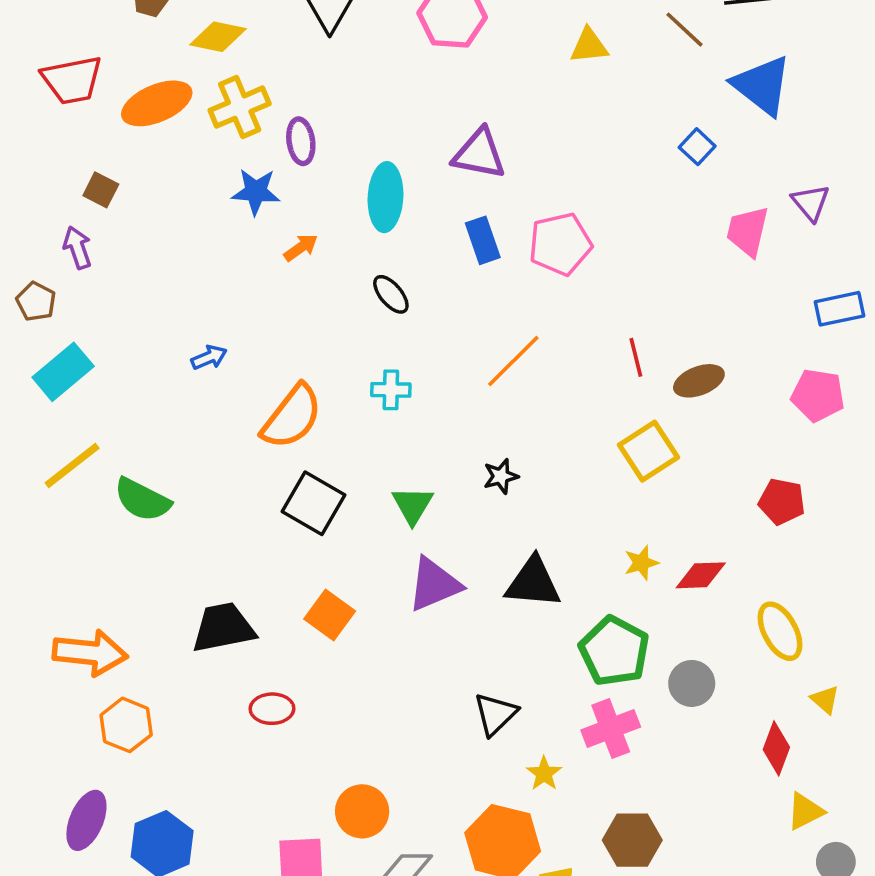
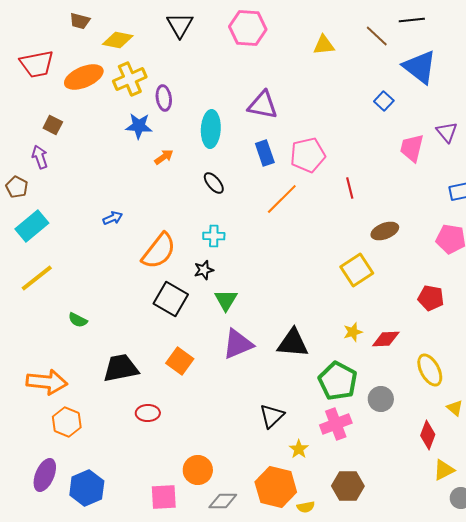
red line: (636, 357) -> (350, 188), moved
orange line: (513, 361) -> (282, 199), moved
black star: (501, 476) -> (204, 270), moved
green semicircle: (142, 500) -> (78, 320), moved, size x0.6

